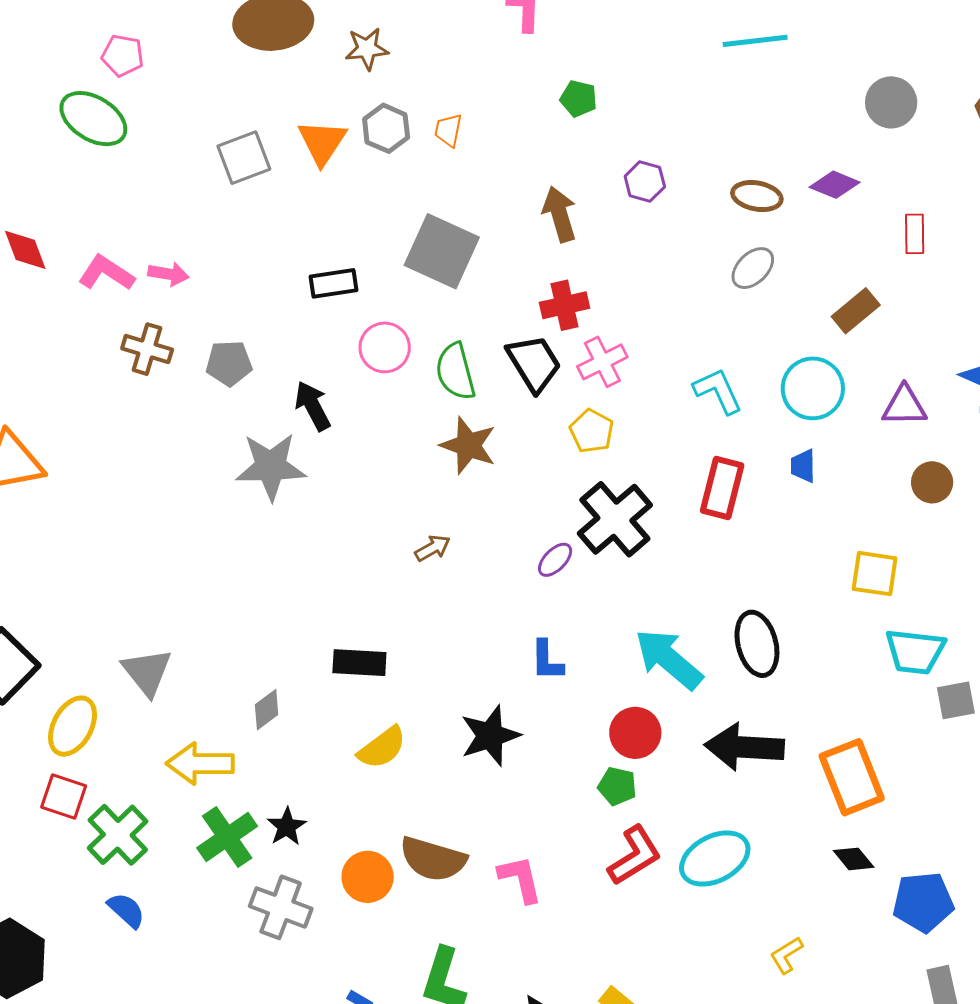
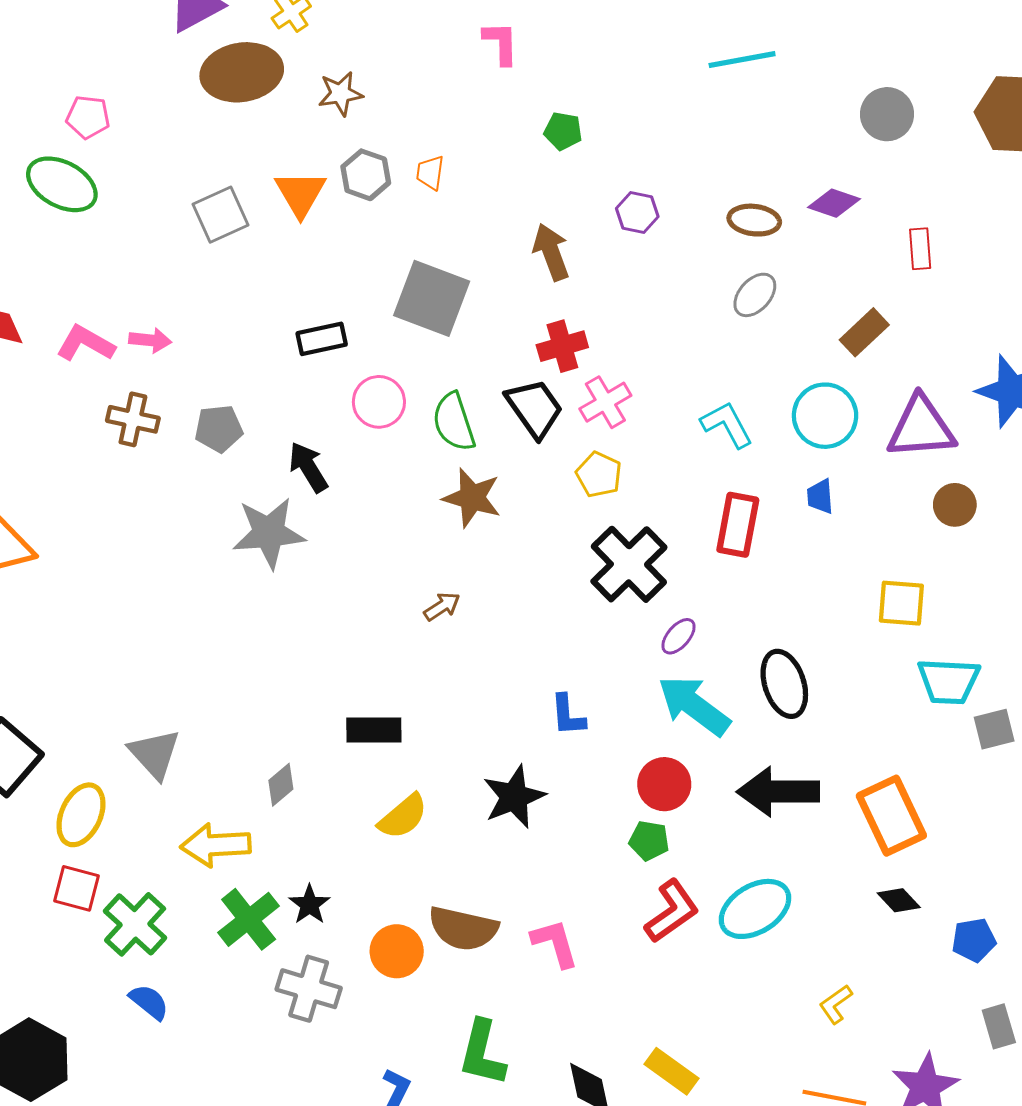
purple triangle: (904, 406) -> (921, 427), size x1.5
purple ellipse: (555, 560) -> (679, 636), moved
blue pentagon: (923, 902) -> (974, 940), size x0.7

